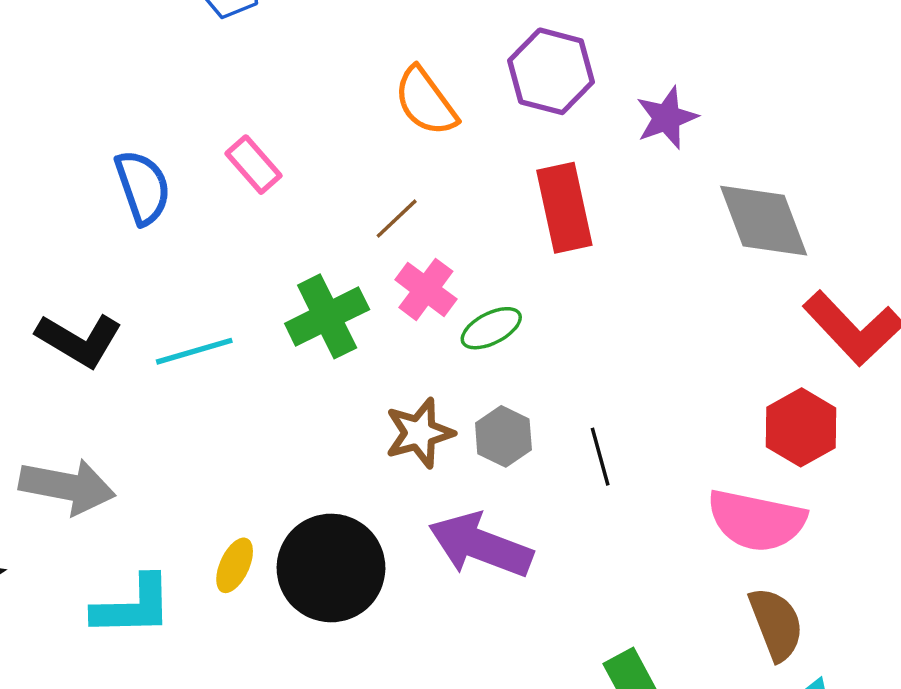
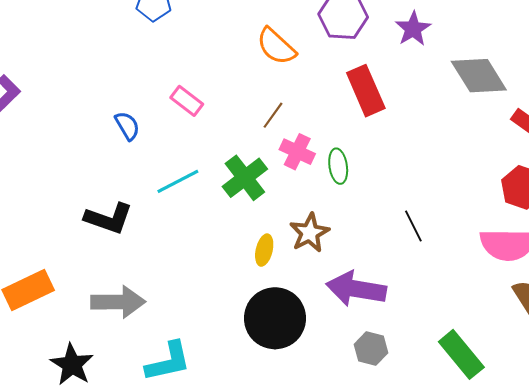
blue semicircle: (143, 187) -> (127, 126), size x0.7
green ellipse: (491, 328) -> (338, 166), turned -60
cyan line: (194, 351) -> (178, 181), moved
gray hexagon: (503, 436) -> (371, 349), moved
yellow ellipse: (235, 565) -> (264, 250), moved

